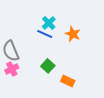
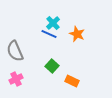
pink cross: (12, 69) -> (16, 79), moved

